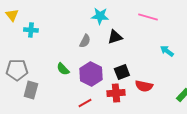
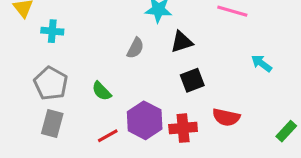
gray pentagon: (17, 70) -> (51, 83), moved, turned 30
black square: (122, 72) -> (192, 80), moved
purple hexagon: (91, 74) -> (145, 120), moved
red line: (85, 103) -> (108, 136), moved

